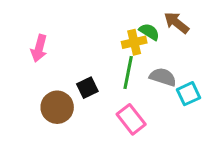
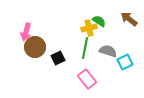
brown arrow: (176, 23) -> (129, 19), moved
brown circle: (57, 107) -> (35, 47), moved

